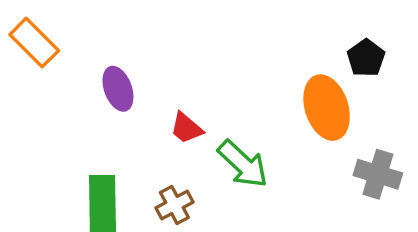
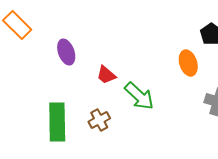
orange ellipse: (327, 108) -> (188, 63), size x0.7

